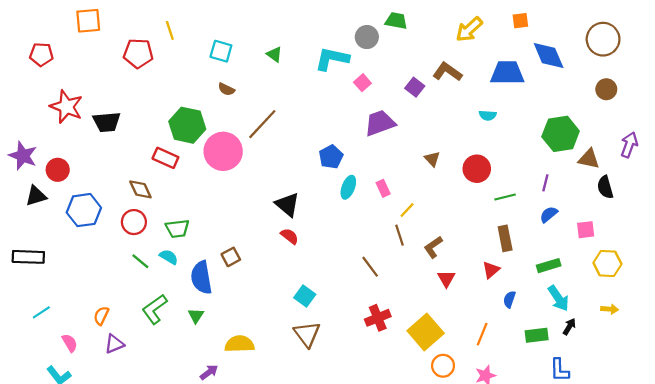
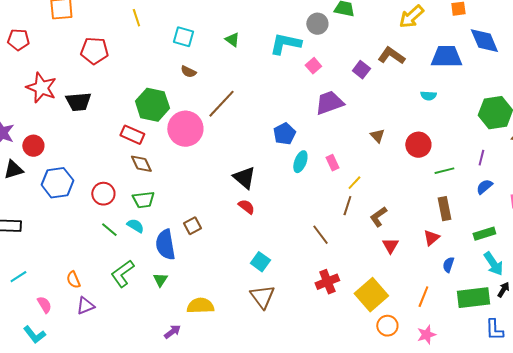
red pentagon: (138, 53) -> (94, 51), moved
brown diamond: (140, 189) -> (141, 164), moved
brown line: (399, 235) -> (347, 206), turned 36
orange semicircle: (101, 316) -> (73, 280), turned -48
green rectangle: (537, 335) -> (473, 298), size x1.5

